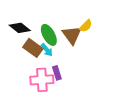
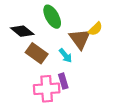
green ellipse: (49, 35) -> (52, 17), moved
cyan arrow: (47, 50) -> (65, 55), moved

